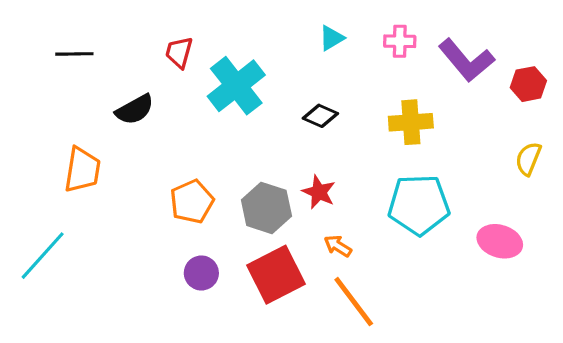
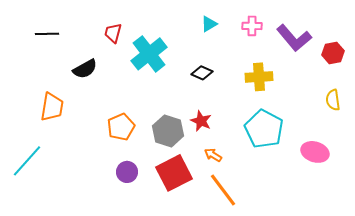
yellow semicircle: (528, 159) -> (333, 100), turned -30
cyan pentagon: (419, 205) -> (264, 129), turned 30

